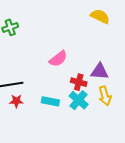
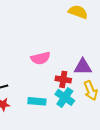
pink semicircle: (58, 59) -> (41, 58), turned 30

